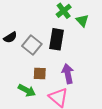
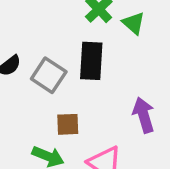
purple arrow: (68, 74) -> (144, 115), moved

